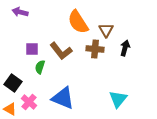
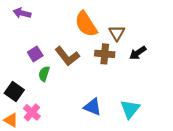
black arrow: (125, 48) -> (138, 53), turned -140
purple square: (32, 49) -> (35, 54), turned -32
blue triangle: (63, 98) -> (93, 107), moved, size x0.7

